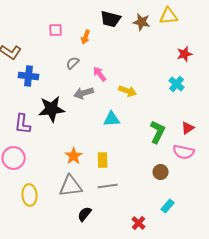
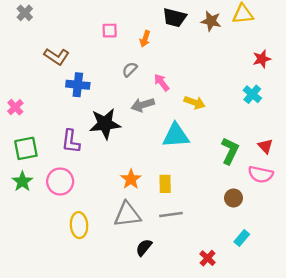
cyan triangle: (112, 119) -> (176, 135), size x1.4
red triangle: (188, 128) -> (265, 146), turned -40

